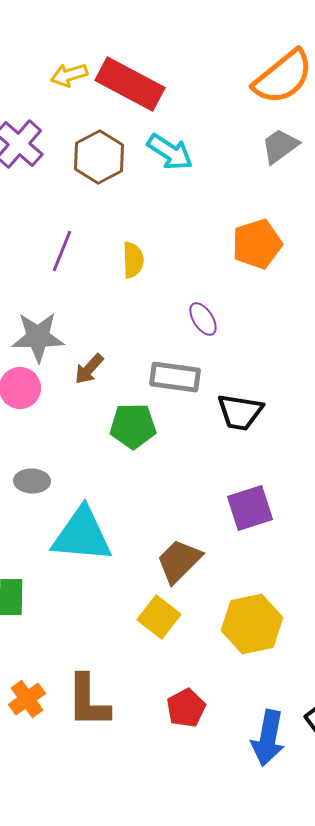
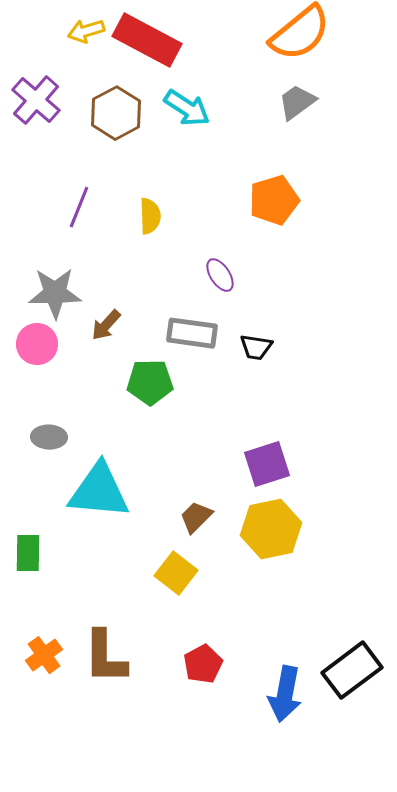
black trapezoid: (240, 412) -> (256, 347), moved, size x0.7
brown trapezoid: (179, 561) -> (196, 517), size x0.7
yellow hexagon: (252, 624) -> (271, 529), moved

